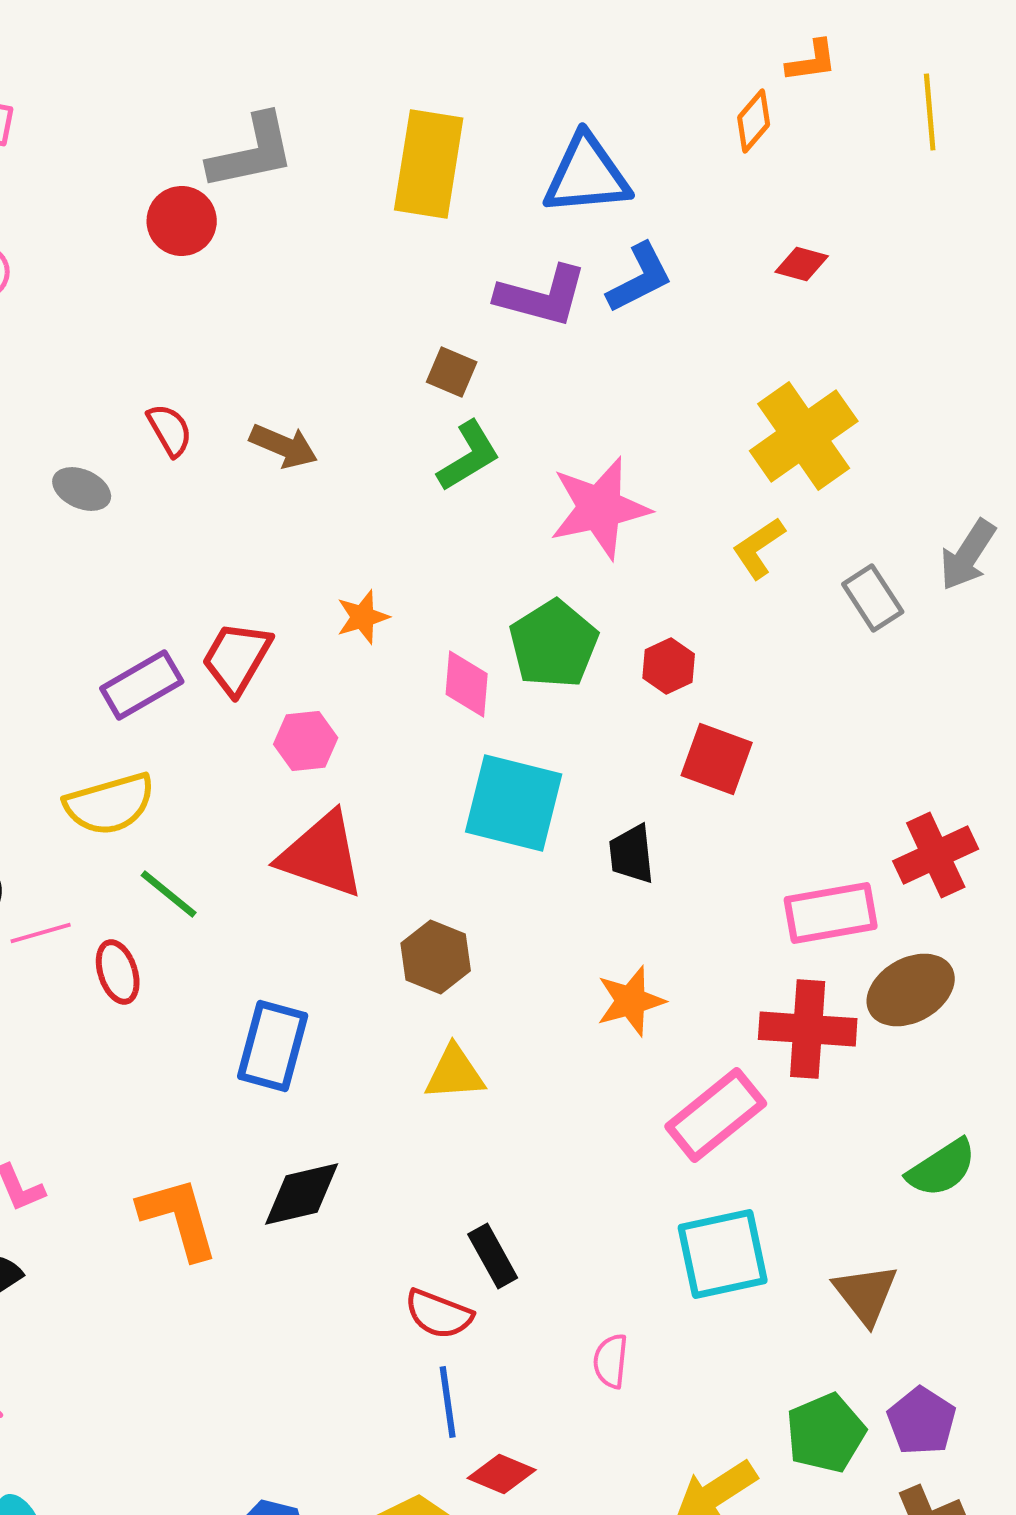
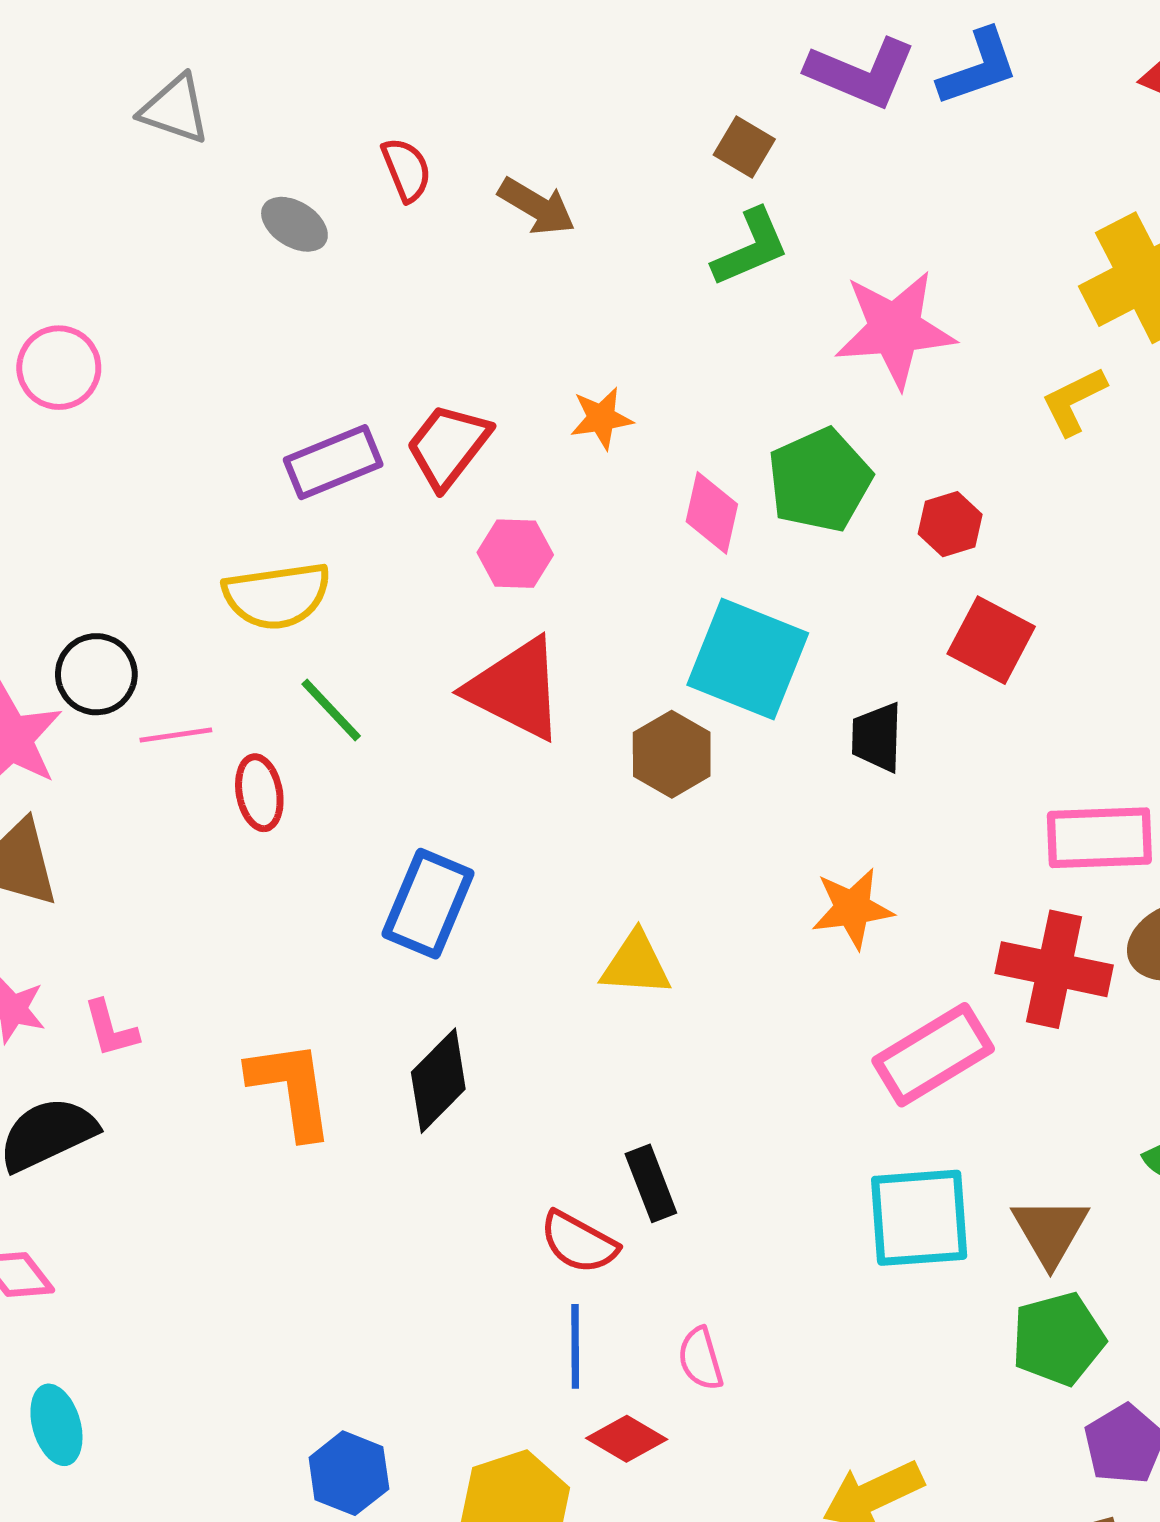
brown hexagon: (436, 957) -> (672, 754), moved
black diamond: (302, 1194) -> (438, 1081), turned -40
brown triangle: (866, 1294) -> (1050, 1231), moved
pink semicircle: (611, 1361) -> (700, 1359), moved, turned -30
green pentagon: (826, 1433) -> (1058, 1339), moved

